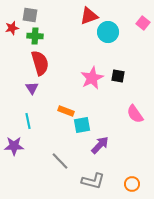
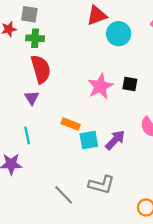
purple arrow: (100, 145) -> (115, 140), moved
gray line: (60, 161) -> (64, 195), moved
gray L-shape: (93, 181) -> (101, 185), moved

